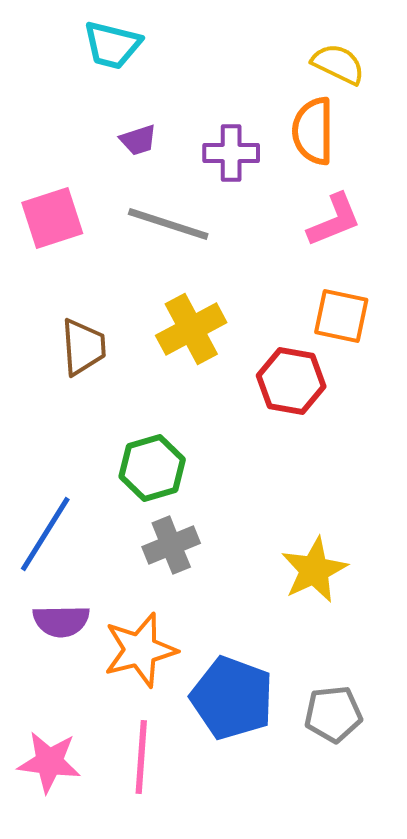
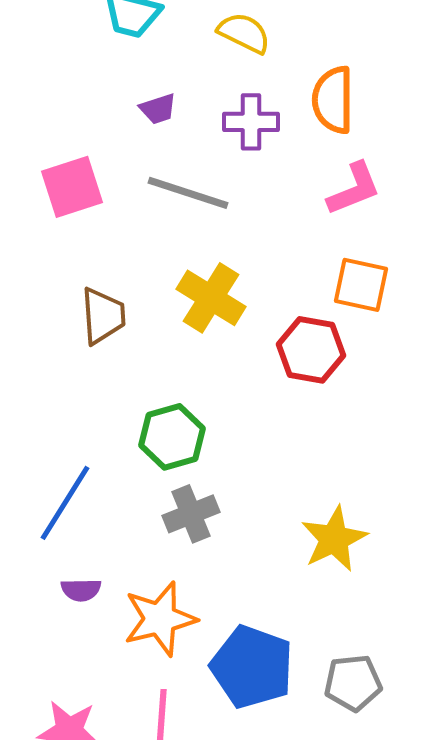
yellow semicircle: (338, 64) -> (244, 33), moved
yellow cross: (191, 329) -> (211, 298), turned -30
purple semicircle: (61, 621) -> (81, 590), size x0.7

